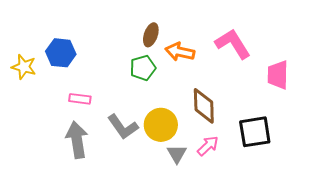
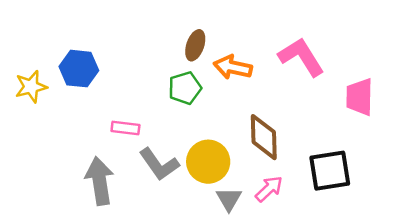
yellow star: (24, 67) -> (31, 87), turned -30
pink rectangle: (80, 99) -> (125, 128), moved

